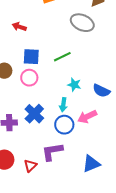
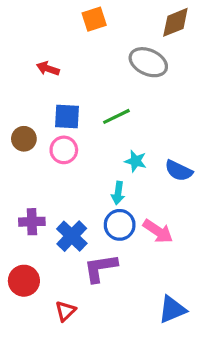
blue cross: (34, 114) -> (72, 236), moved
pink arrow: (87, 117) -> (158, 231), moved, turned -120
blue triangle: (91, 164) -> (172, 309), moved
red triangle: (30, 166) -> (65, 311), moved

